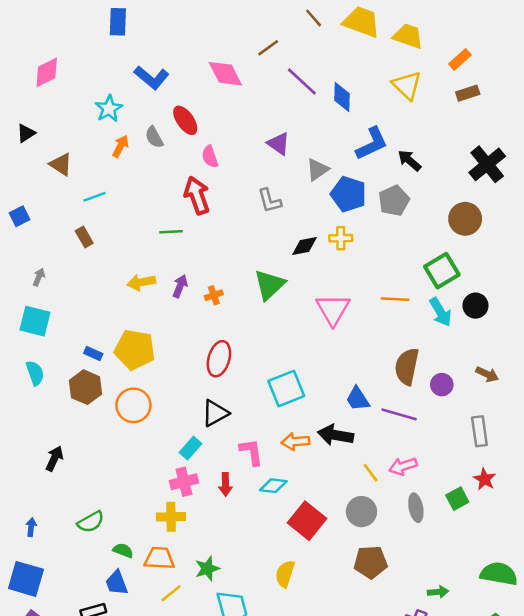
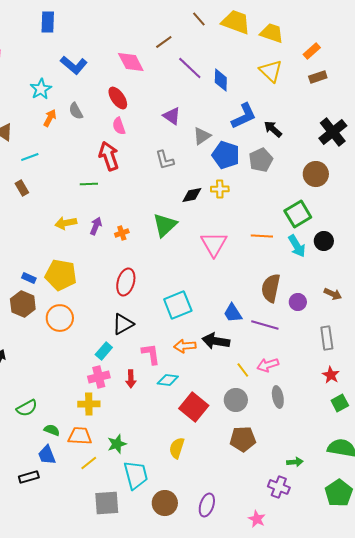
red ellipse: (185, 120) -> (118, 98), moved
green square: (457, 499) -> (340, 403), moved

